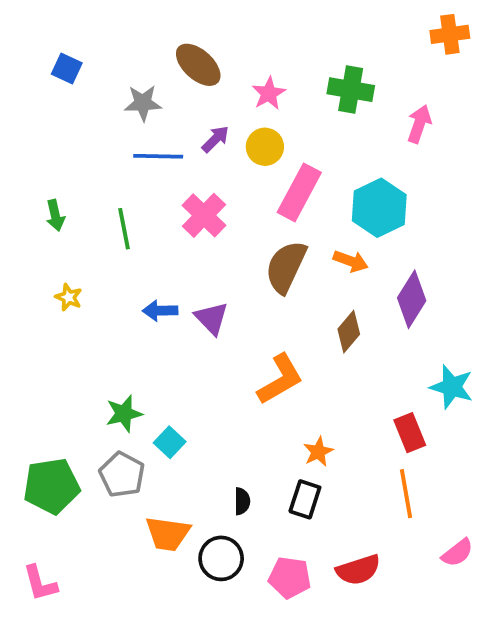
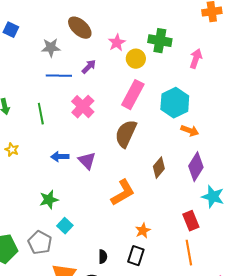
yellow circle: (265, 147) -> (136, 59), moved
orange arrow: (351, 261) -> (190, 131), moved
purple diamond: (412, 299) -> (196, 167), moved
green star: (124, 414) -> (49, 200), moved

